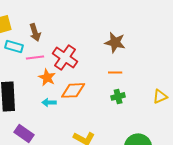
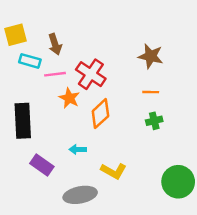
orange diamond: (73, 90) -> (100, 114), turned -40
cyan arrow: (49, 102) -> (78, 149), moved

